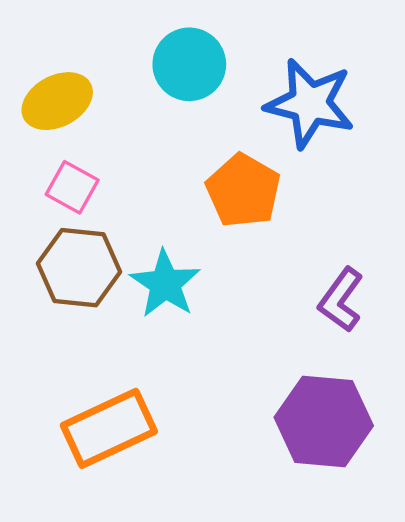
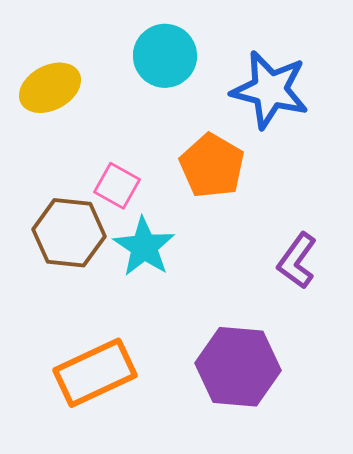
pink square: (72, 187) -> (117, 186), moved
purple hexagon: (324, 422) -> (238, 367), moved

